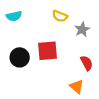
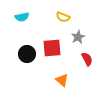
gray star: (82, 30) -> (78, 37), moved
orange triangle: (77, 86) -> (62, 80), moved

